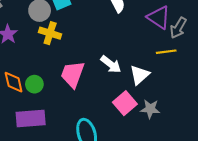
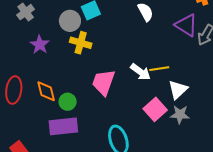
yellow line: (166, 52) -> (159, 69), moved
white triangle: (140, 75) -> (178, 90), moved
green circle: (34, 84) -> (68, 102), moved

